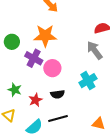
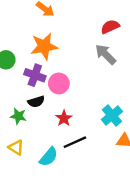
cyan cross: (88, 81) -> (112, 116), moved
black semicircle: (58, 94) -> (36, 102), moved
red star: (35, 100) -> (64, 118), moved

